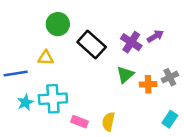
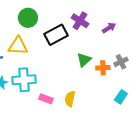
purple cross: (131, 42) -> (80, 21), moved
black rectangle: (92, 45) -> (56, 35), turned -70
yellow triangle: (46, 58) -> (18, 46), size x1.5

